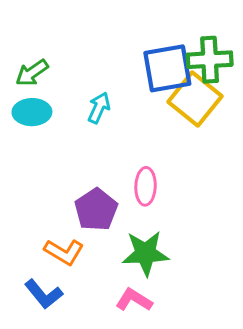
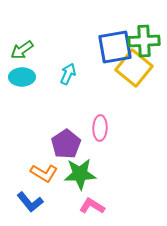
green star: (146, 253) -> (80, 174), moved

